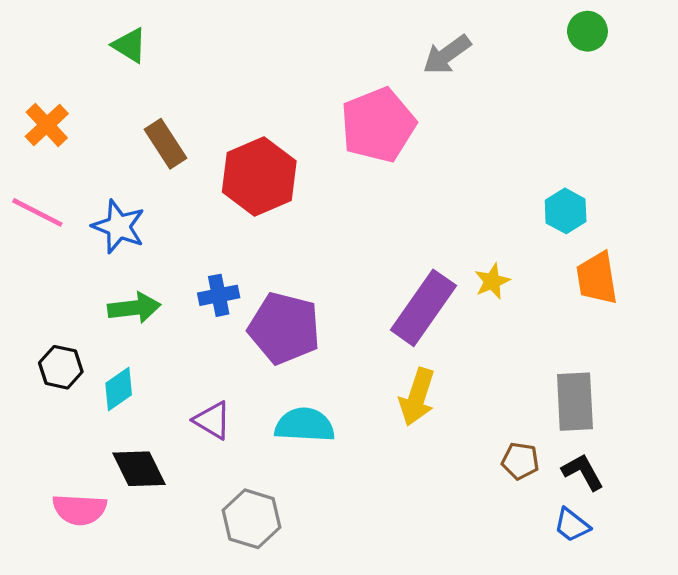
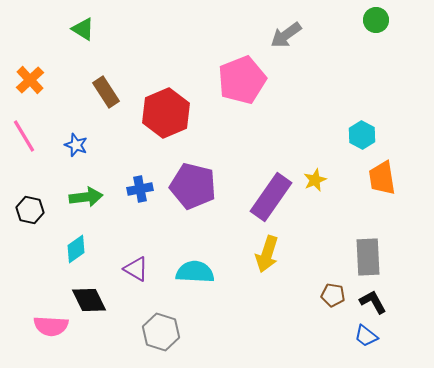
pink line: (37, 212) -> (24, 136), turned 32
blue star: (119, 227) -> (76, 145), size x0.7
purple pentagon: (284, 328) -> (193, 186), moved
black hexagon: (61, 367) -> (30, 210), moved

